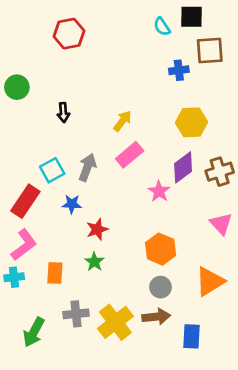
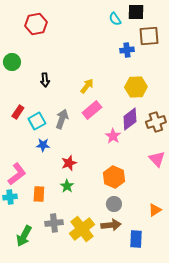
red hexagon: (69, 34) -> (36, 24), moved
red rectangle: (25, 201) -> (18, 112), moved, size x0.6
blue star: (72, 204) -> (43, 145), moved
orange triangle: (210, 281) -> (155, 210), moved, size x0.6

